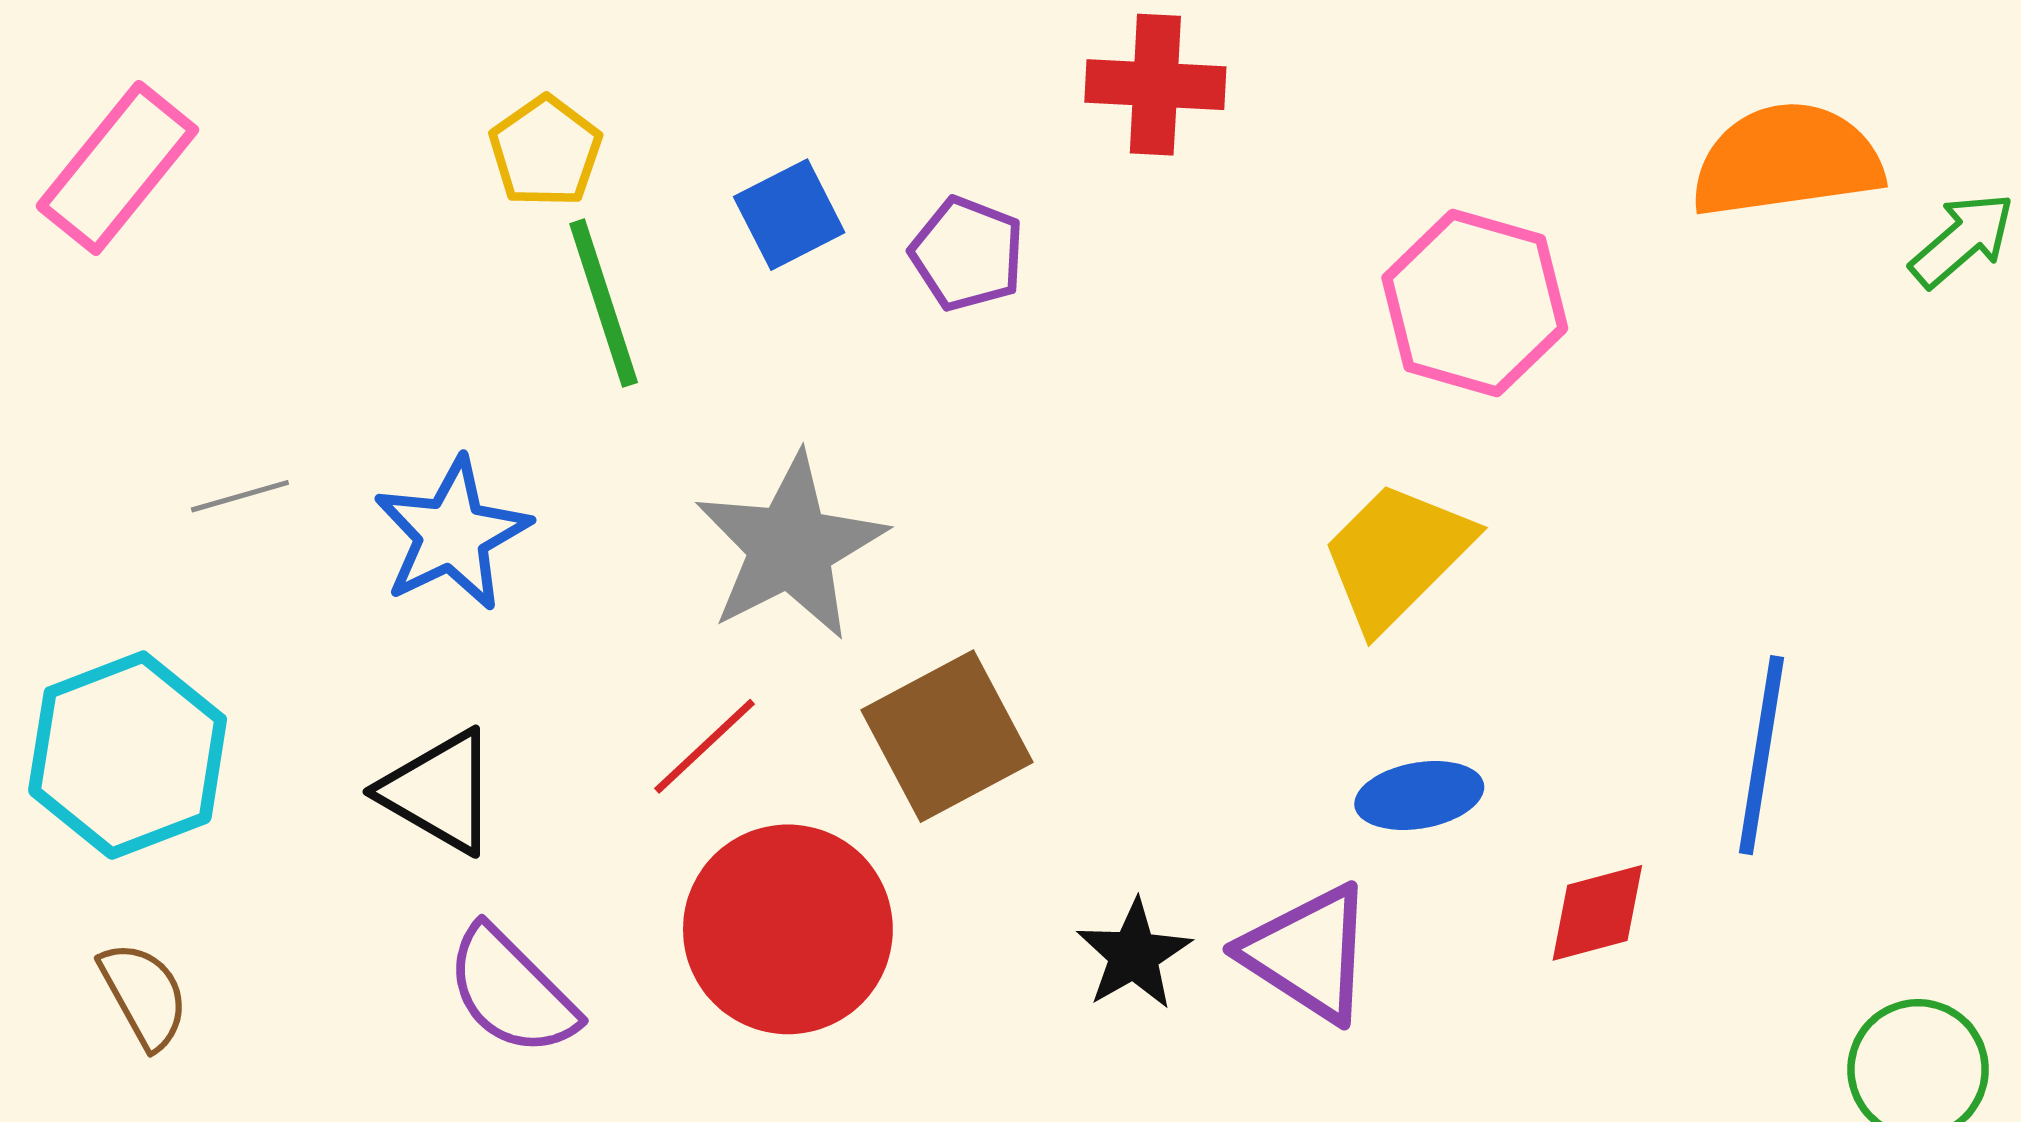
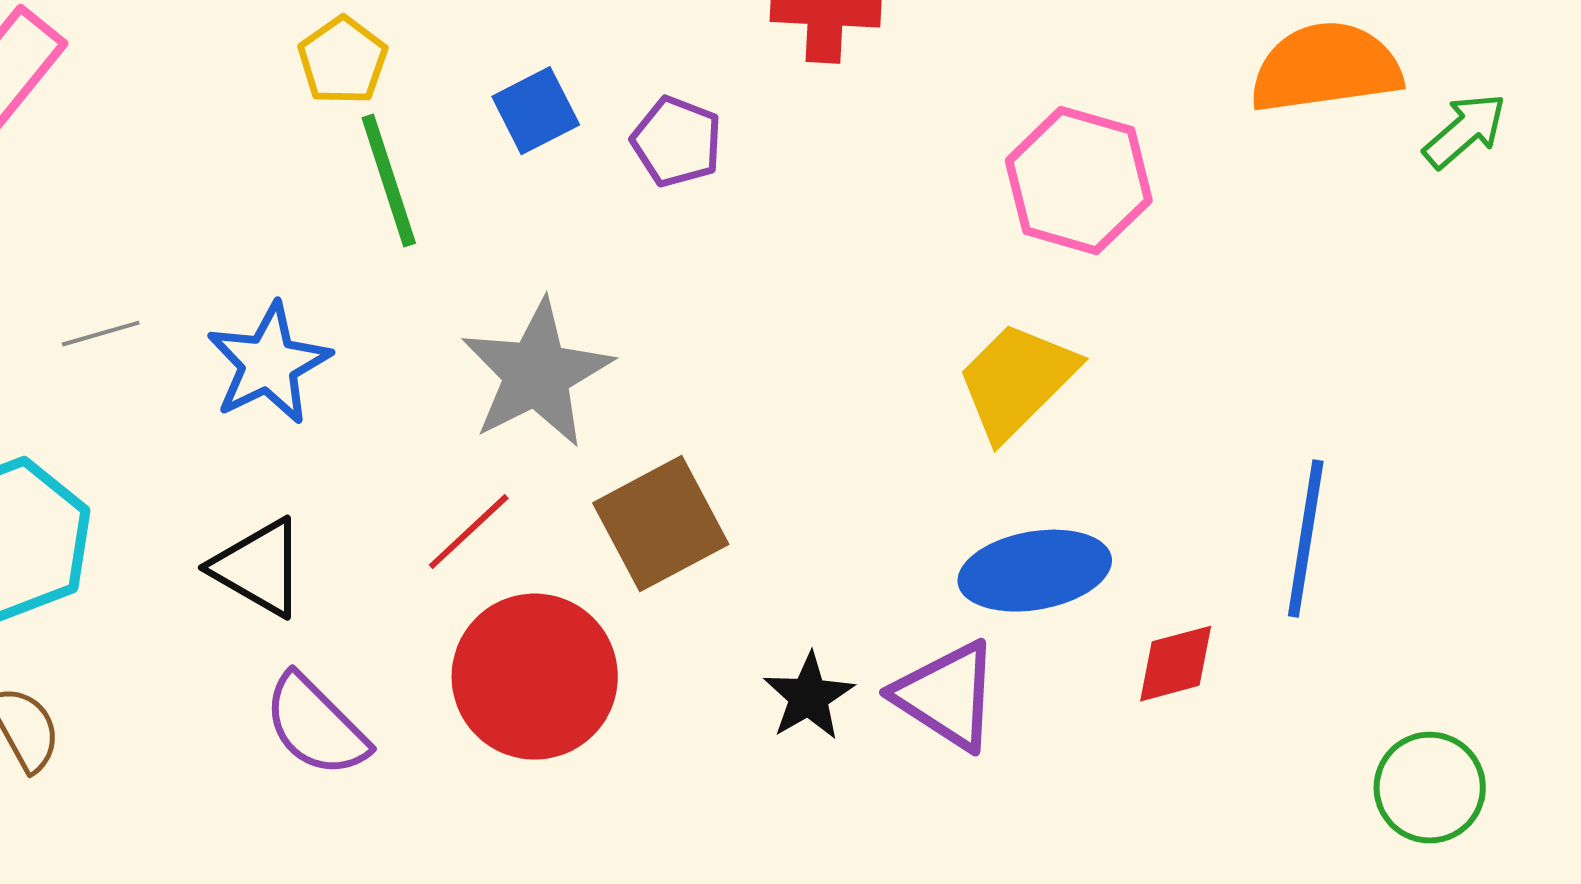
blue ellipse: (1419, 795) -> (1035, 571), size x1.5

